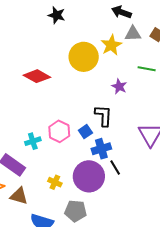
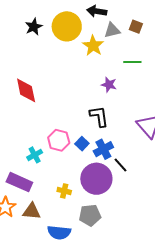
black star: (57, 15) -> (34, 27), turned -30
yellow circle: (84, 57) -> (67, 26), moved
red diamond: (37, 76) -> (26, 90), turned 60
blue square: (85, 132) -> (82, 144), moved

